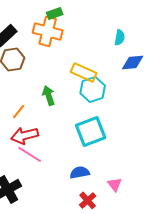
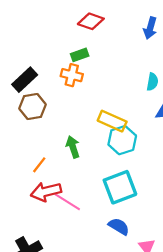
orange cross: (48, 31) -> (72, 75), size x0.7
pink line: (30, 154) -> (67, 202), moved
blue semicircle: (80, 172) -> (119, 226), moved, turned 42

